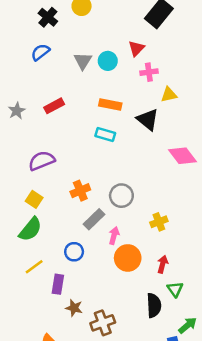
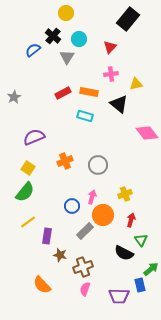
black cross: (48, 17) -> (53, 36), moved
cyan circle: (108, 61) -> (79, 39), moved
pink cross: (149, 72) -> (111, 74), moved
red rectangle: (54, 106) -> (63, 93), moved
gray rectangle: (94, 219) -> (85, 231), moved
yellow cross: (159, 222) -> (125, 194), moved
blue circle: (74, 252) -> (72, 206), moved
black semicircle: (154, 305) -> (124, 253), turned 120

